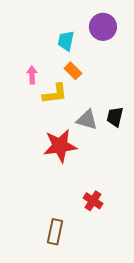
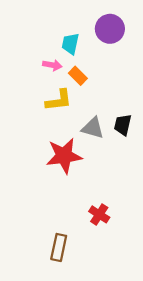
pink arrow: (32, 75) -> (52, 65), moved, turned 102

